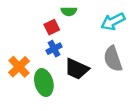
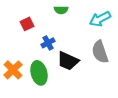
red square: (52, 27) -> (27, 24), moved
orange cross: (19, 67) -> (13, 70), moved

